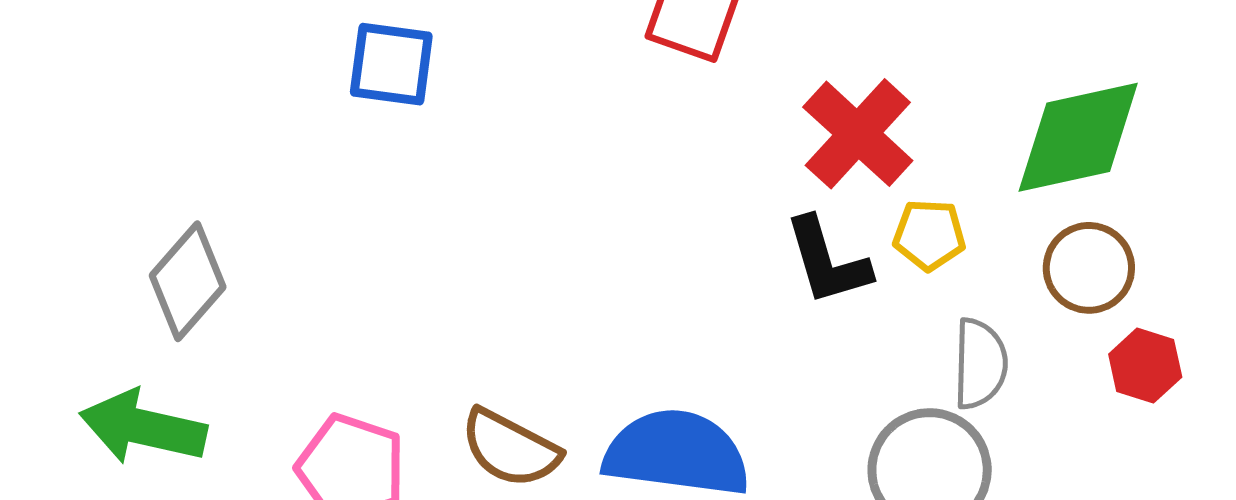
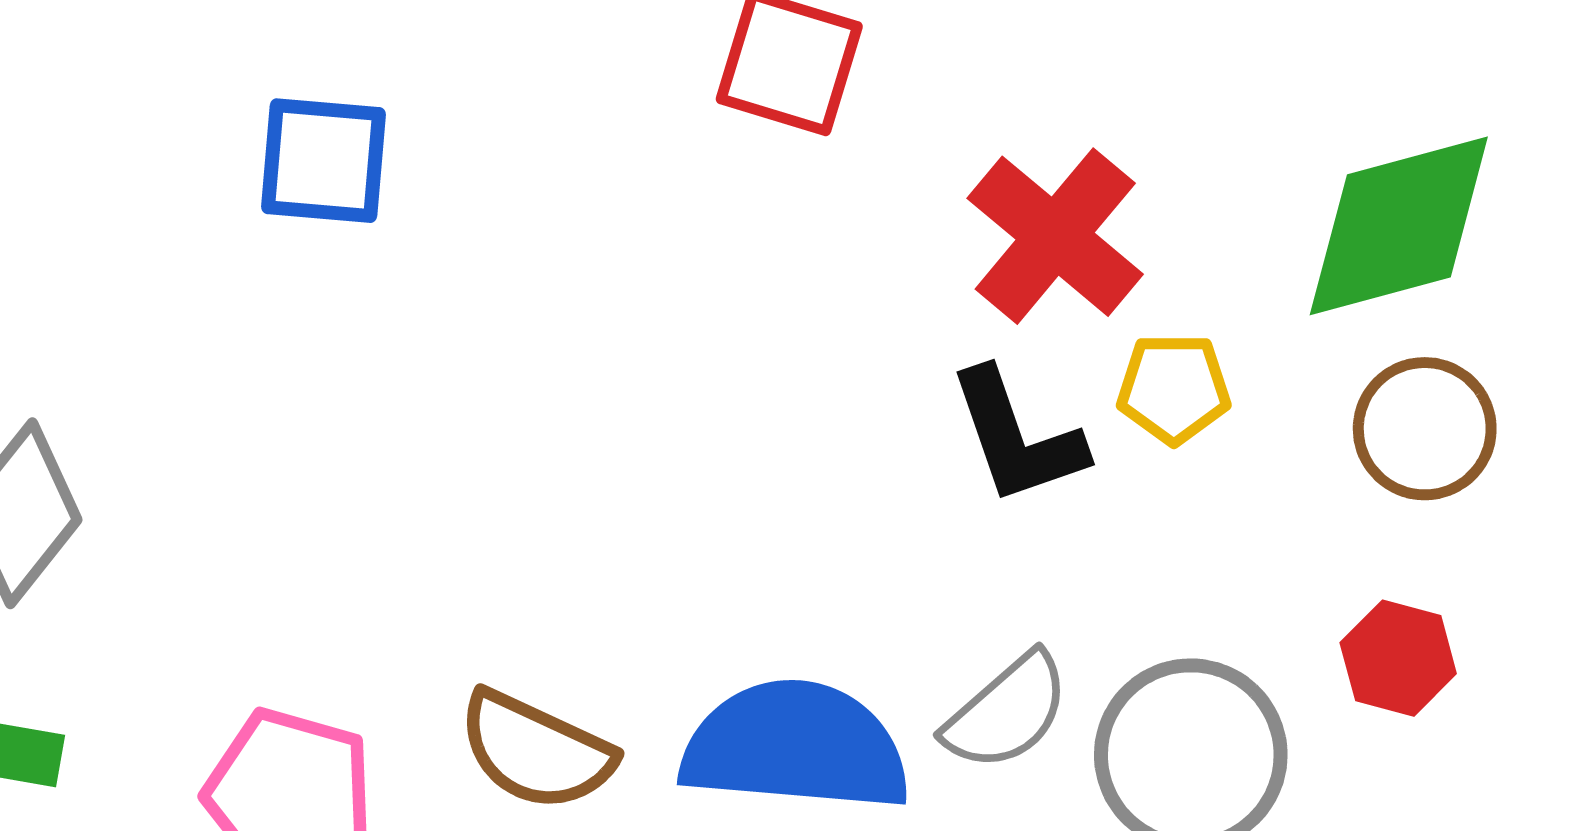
gray semicircle: (980, 364) -> (1007, 712), moved, turned 50
red hexagon: (1145, 366) -> (1398, 658), moved

